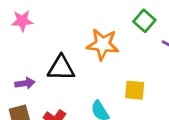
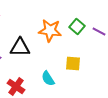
green square: (144, 21) -> (77, 26), moved

